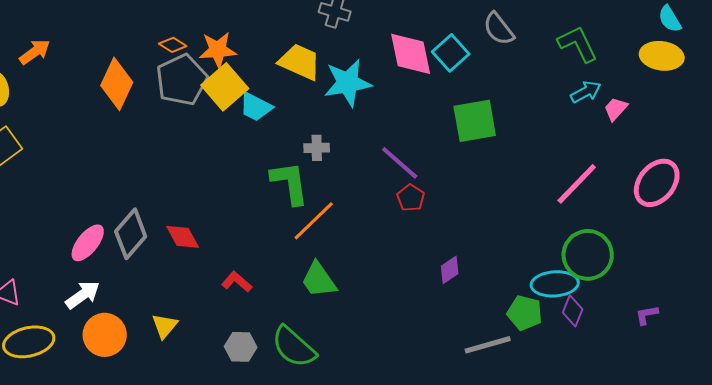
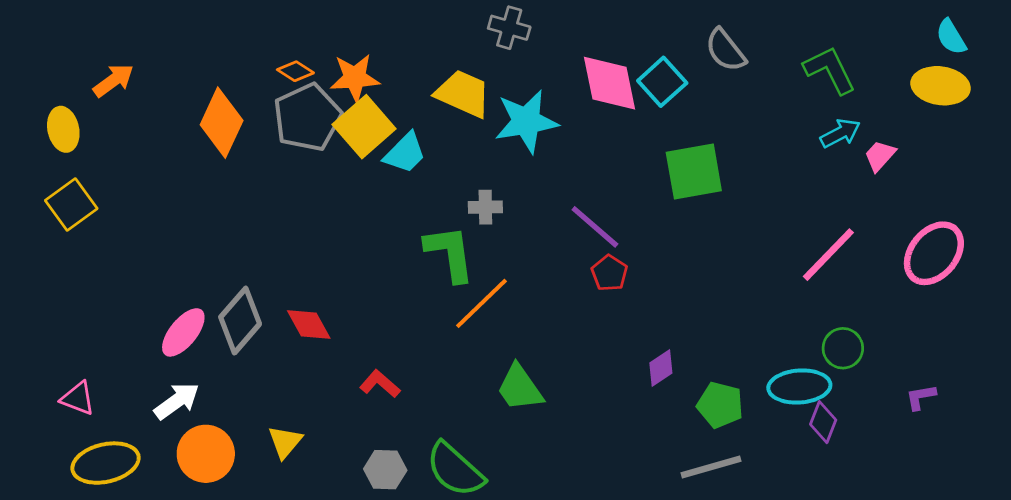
cyan trapezoid: (256, 107) -> (405, 153), turned -72
green circle: (588, 255) -> (843, 348), size x0.6
green trapezoid: (319, 280) -> (520, 388), moved
green pentagon: (525, 313) -> (720, 405), moved
purple L-shape: (647, 315) -> (921, 397), moved

